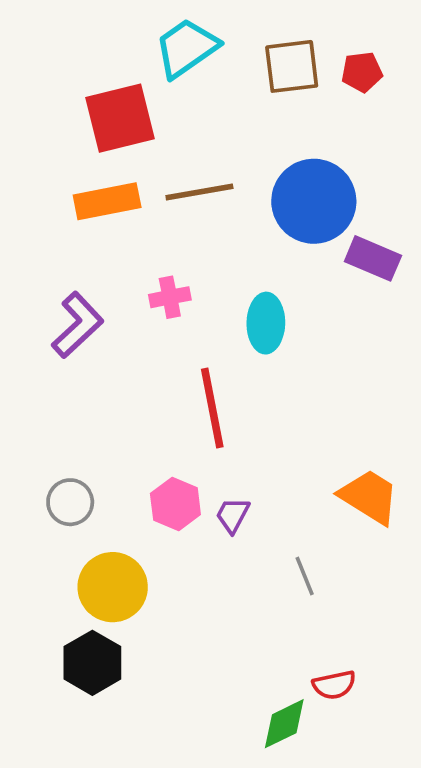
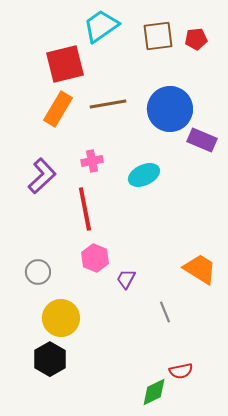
orange rectangle: (107, 201) -> (58, 109), turned -48
cyan ellipse: (266, 323) -> (144, 175), turned 64
red line: (212, 408) -> (85, 209), moved
pink hexagon: (175, 504) -> (95, 258), moved

